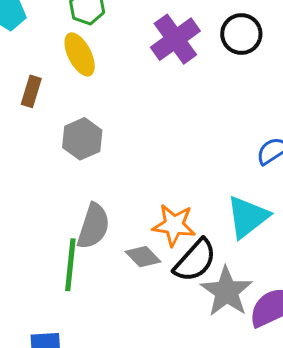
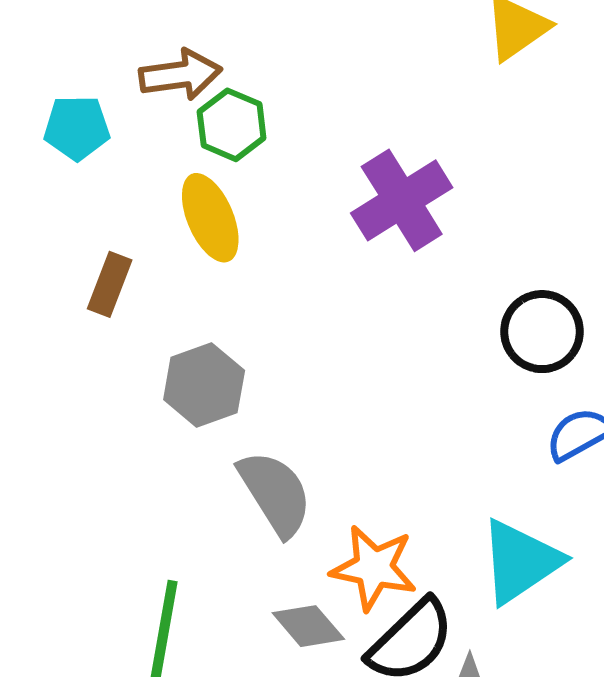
black circle: (241, 34) -> (542, 332), moved
gray semicircle: (93, 226) -> (275, 493), moved, turned -54

